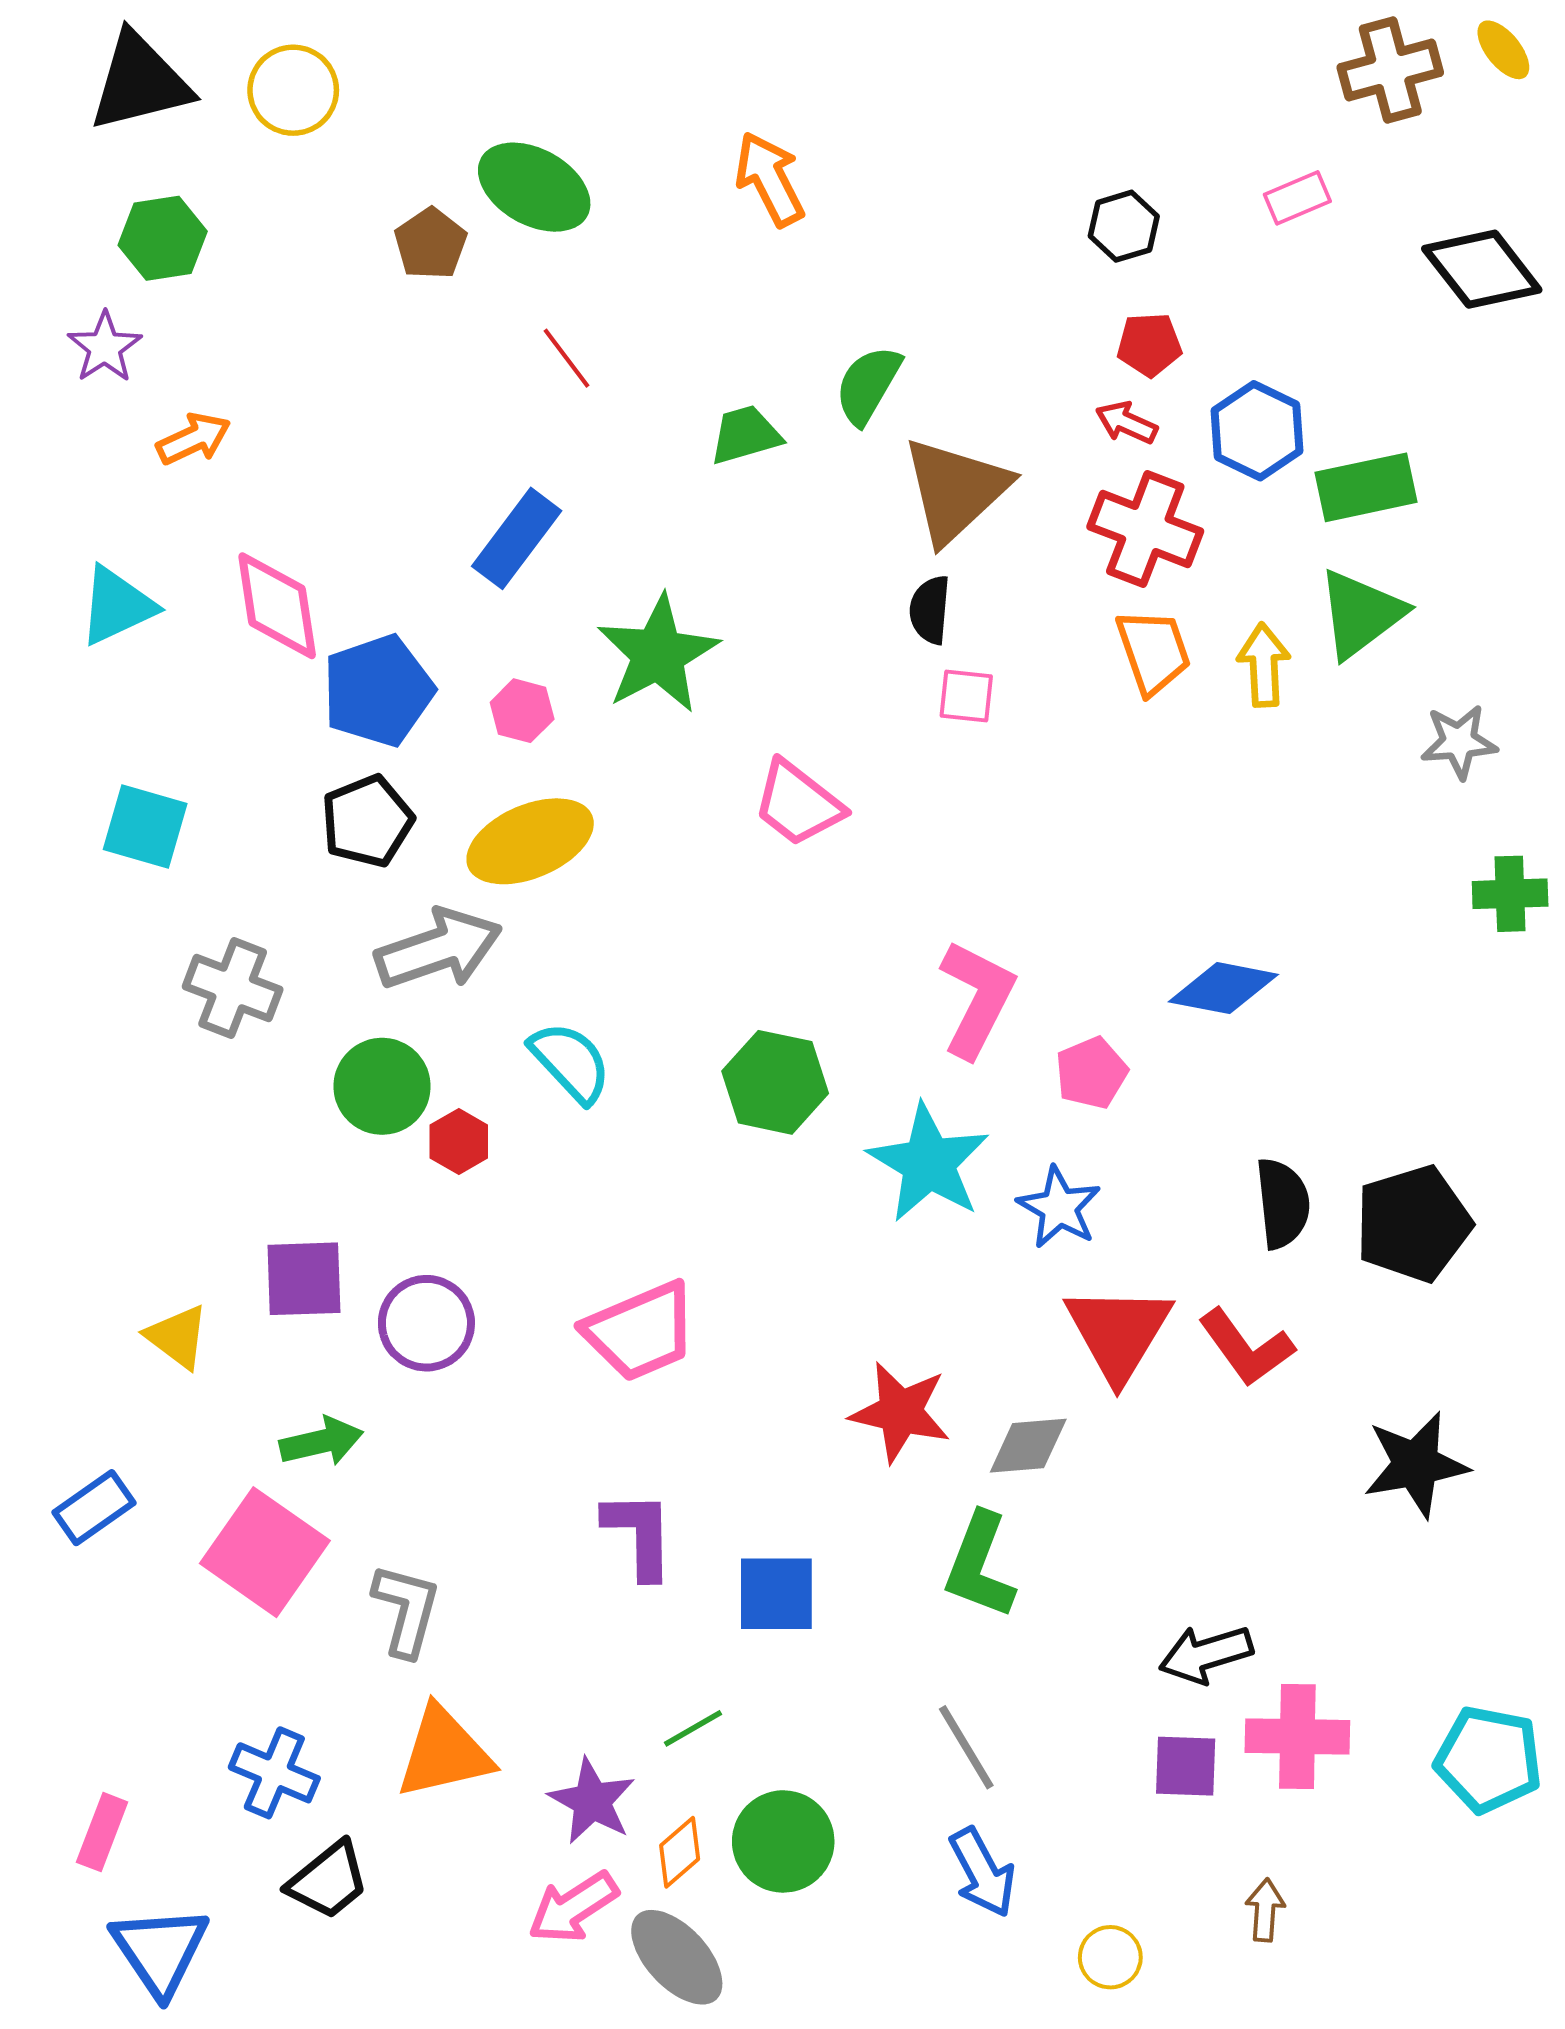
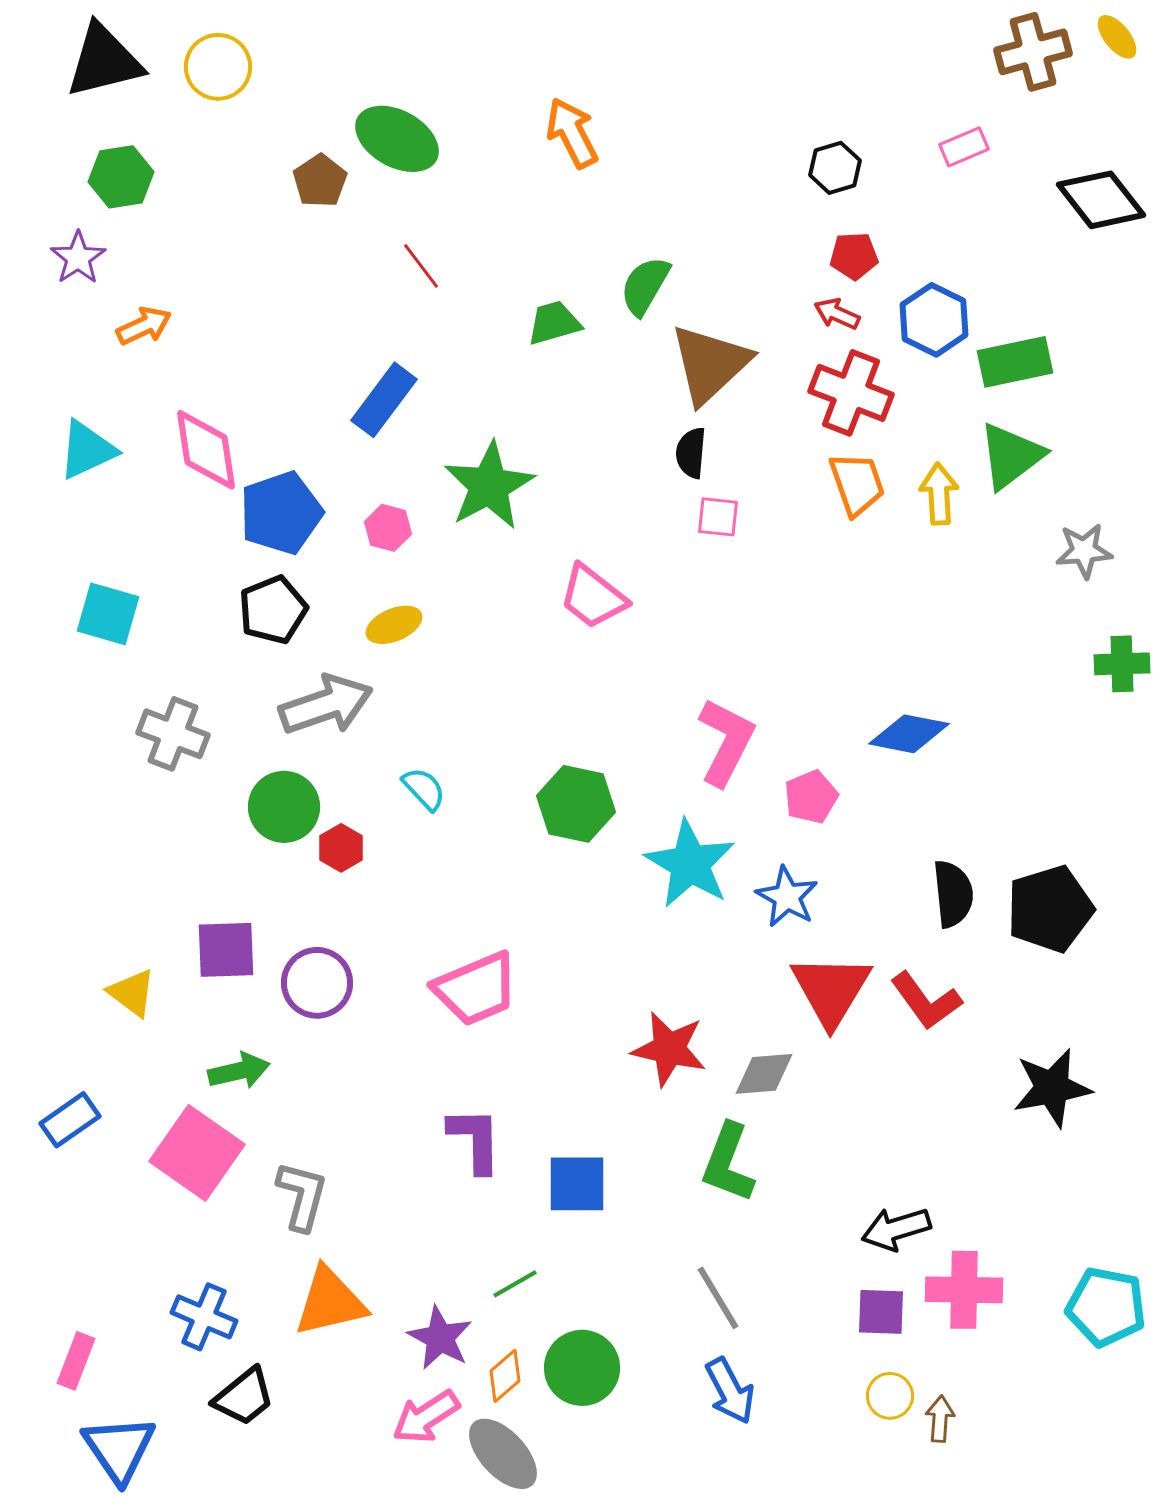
yellow ellipse: (530, 841) -> (394, 625), size x0.6
cyan semicircle: (570, 1062) -> (424, 789), size x0.7
yellow circle: (1110, 1957) -> (890, 1396), moved

